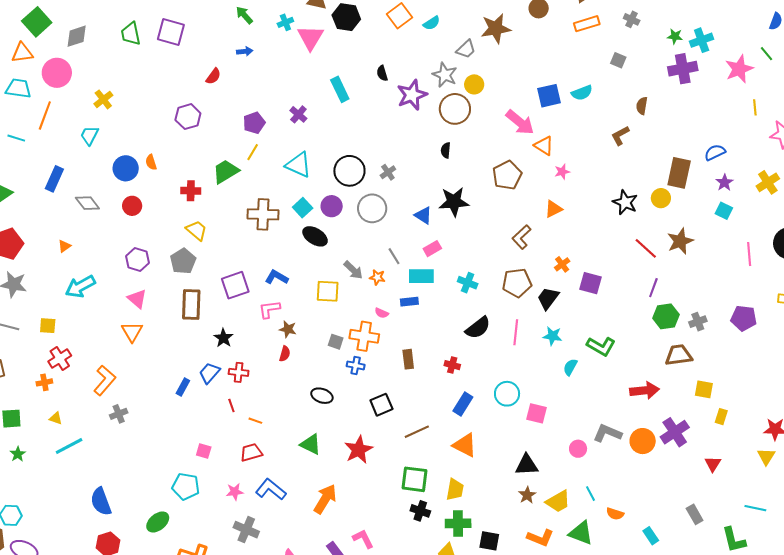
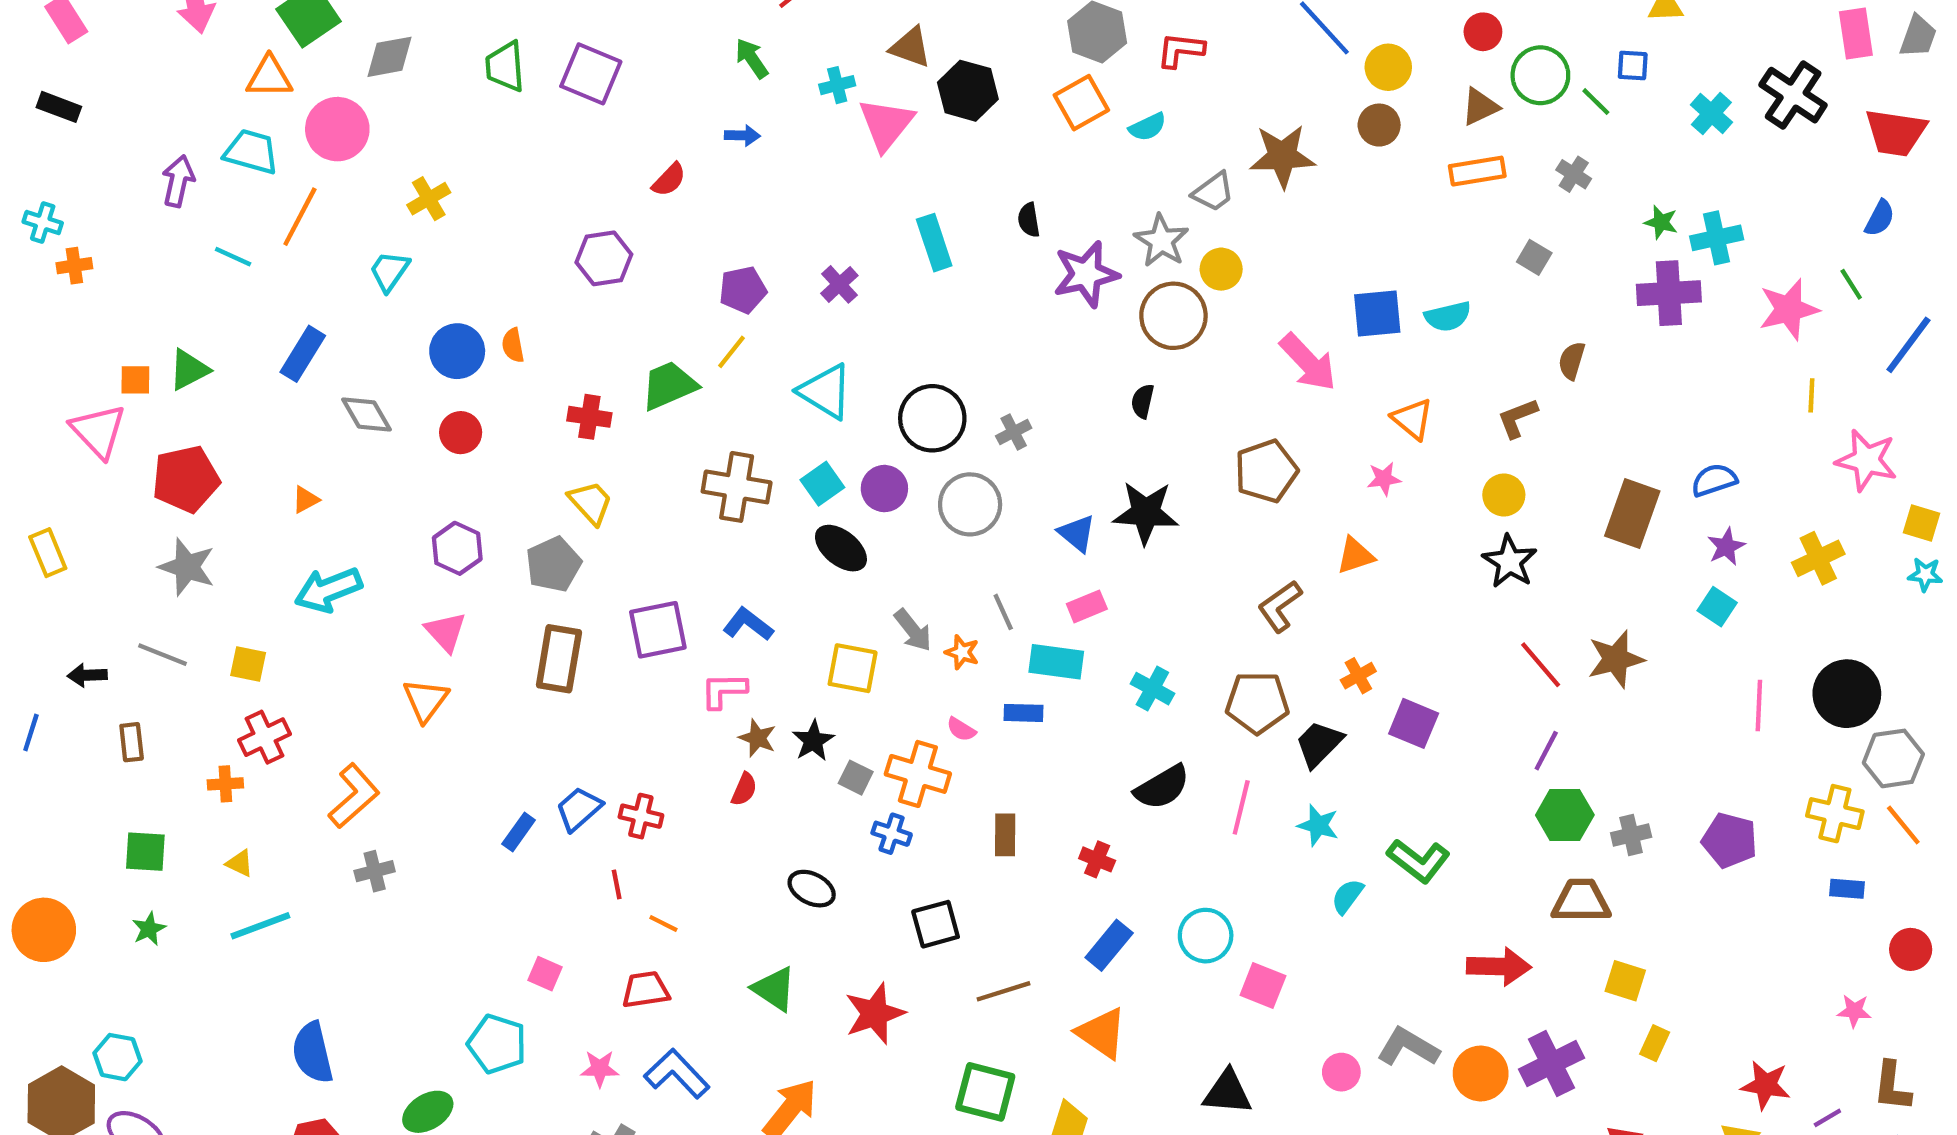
orange triangle: (544, 146) -> (1412, 419), moved
yellow circle: (661, 198) -> (1504, 495), moved
black star: (223, 338) -> (813, 741), moved

